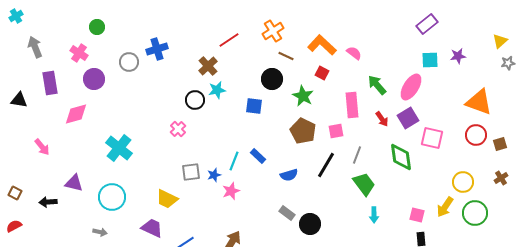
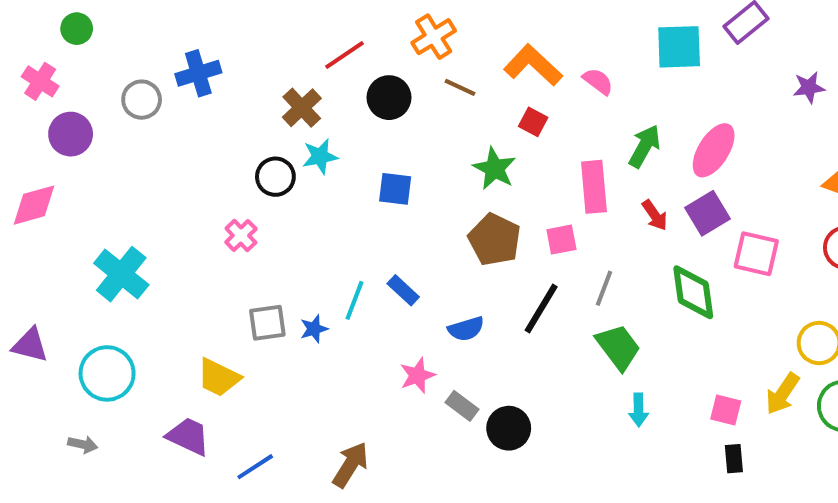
cyan square: (430, 60) -> (679, 47), moved, size x1.4
black circle: (272, 79) -> (389, 98), moved
green arrow: (377, 85) -> (645, 146), turned 70
pink star: (231, 191) -> (417, 375), moved

